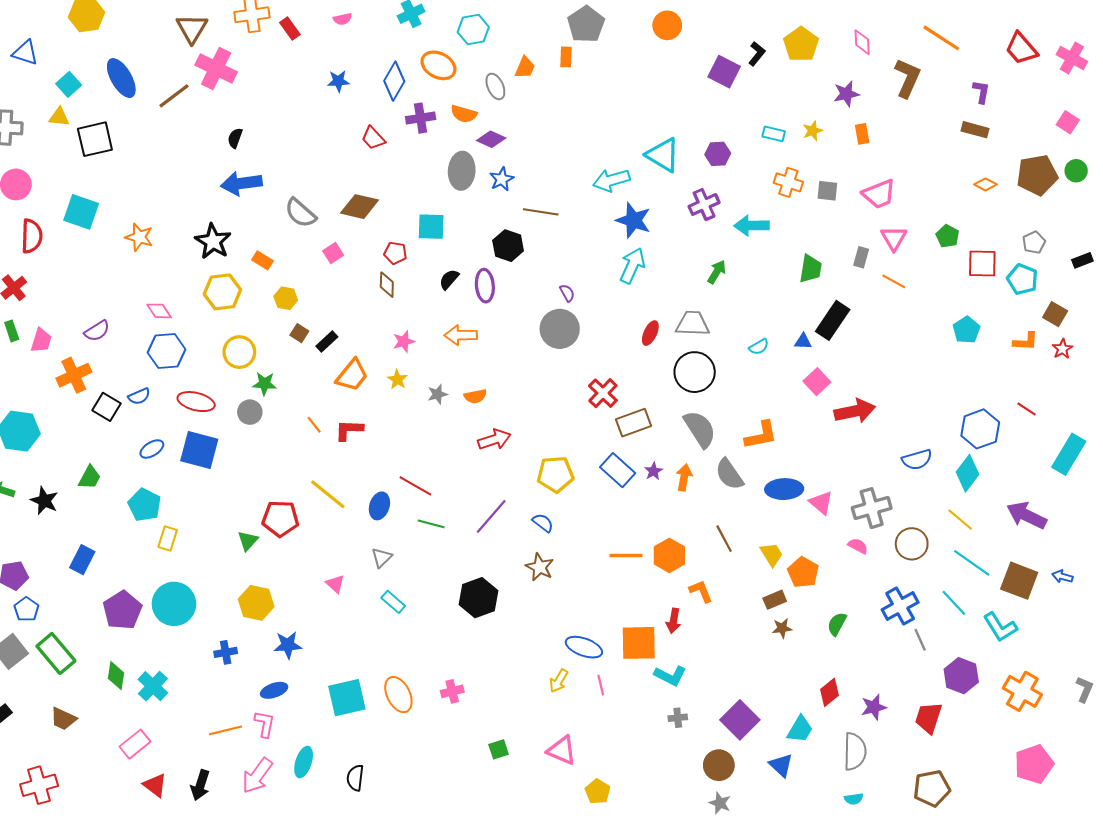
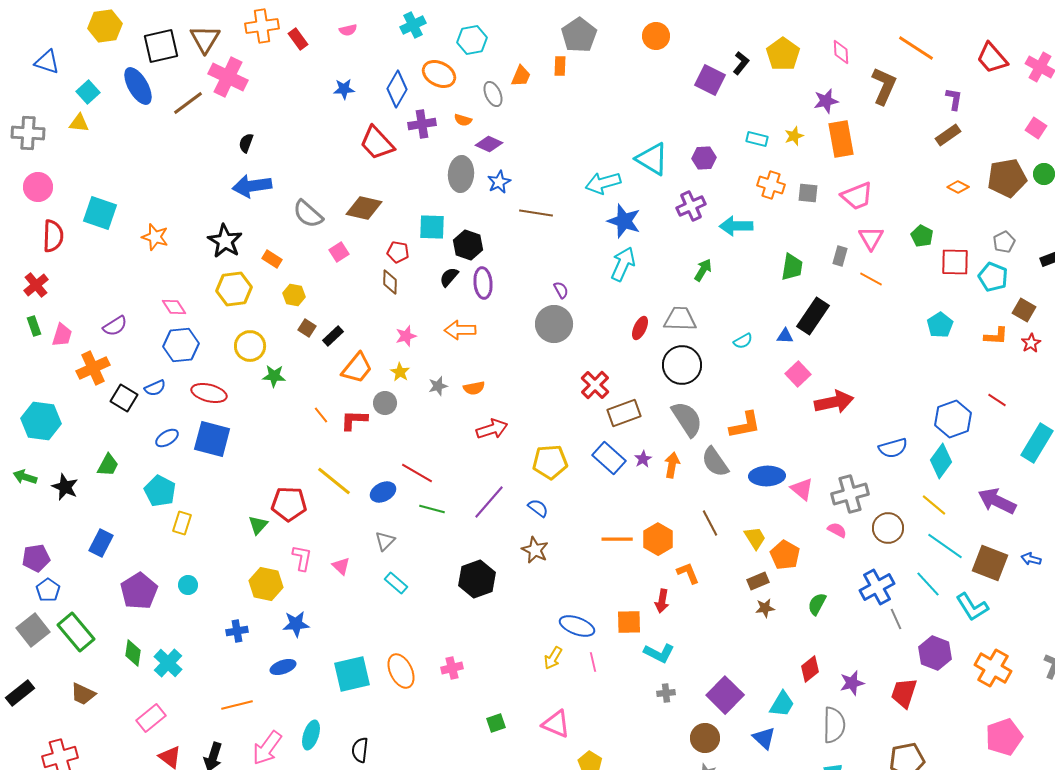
orange semicircle: (464, 114) -> (463, 120), size x0.7
brown rectangle: (975, 130) -> (948, 135), turned -50
orange rectangle: (862, 134) -> (841, 139), size x1.8
red trapezoid: (373, 138) -> (377, 143), size x1.5
black square: (95, 139) -> (161, 46), moved
black hexagon: (508, 246) -> (468, 245), moved
gray circle: (250, 412) -> (385, 403), moved
blue ellipse: (379, 506) -> (383, 492), turned 45
cyan circle: (174, 604) -> (188, 585), size x0.5
orange square: (639, 643) -> (629, 622), size x0.7
pink L-shape: (265, 724) -> (302, 558), moved

